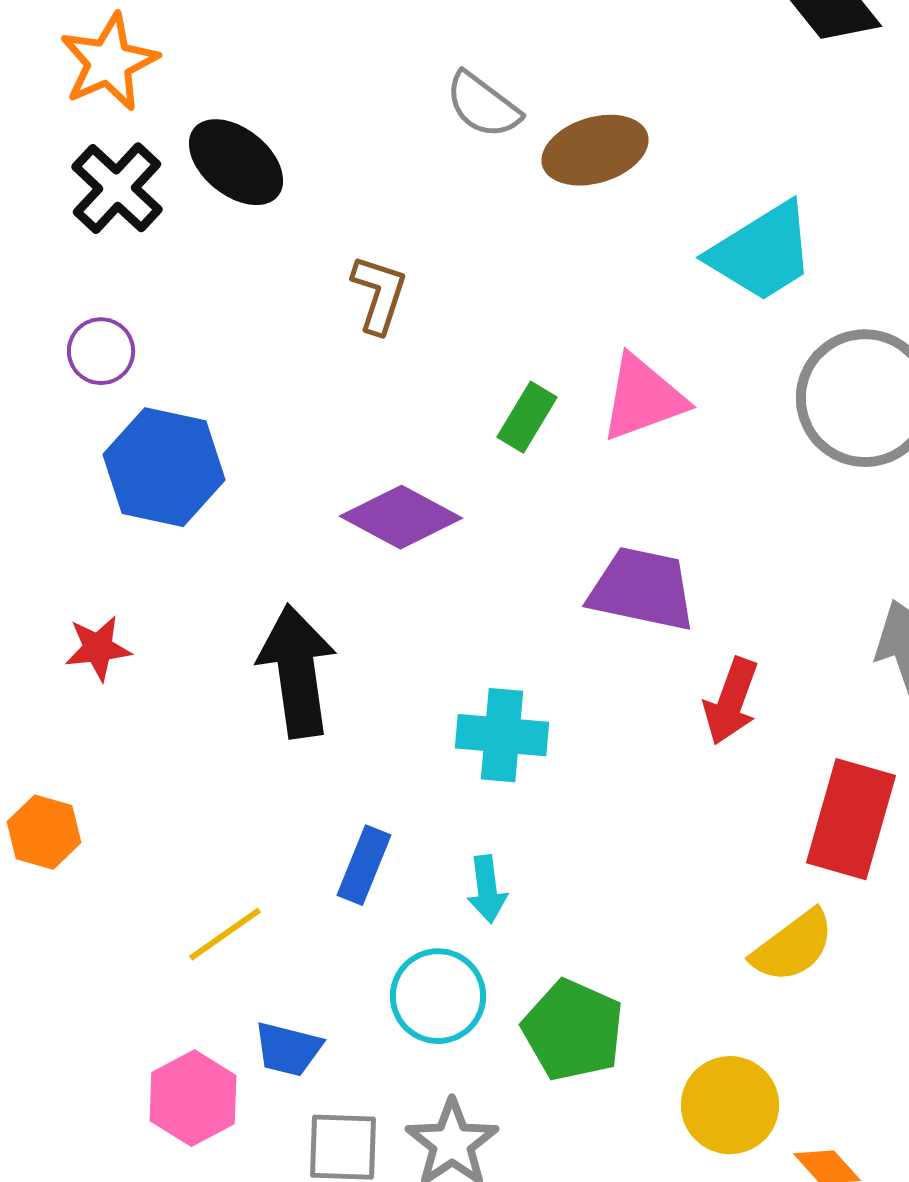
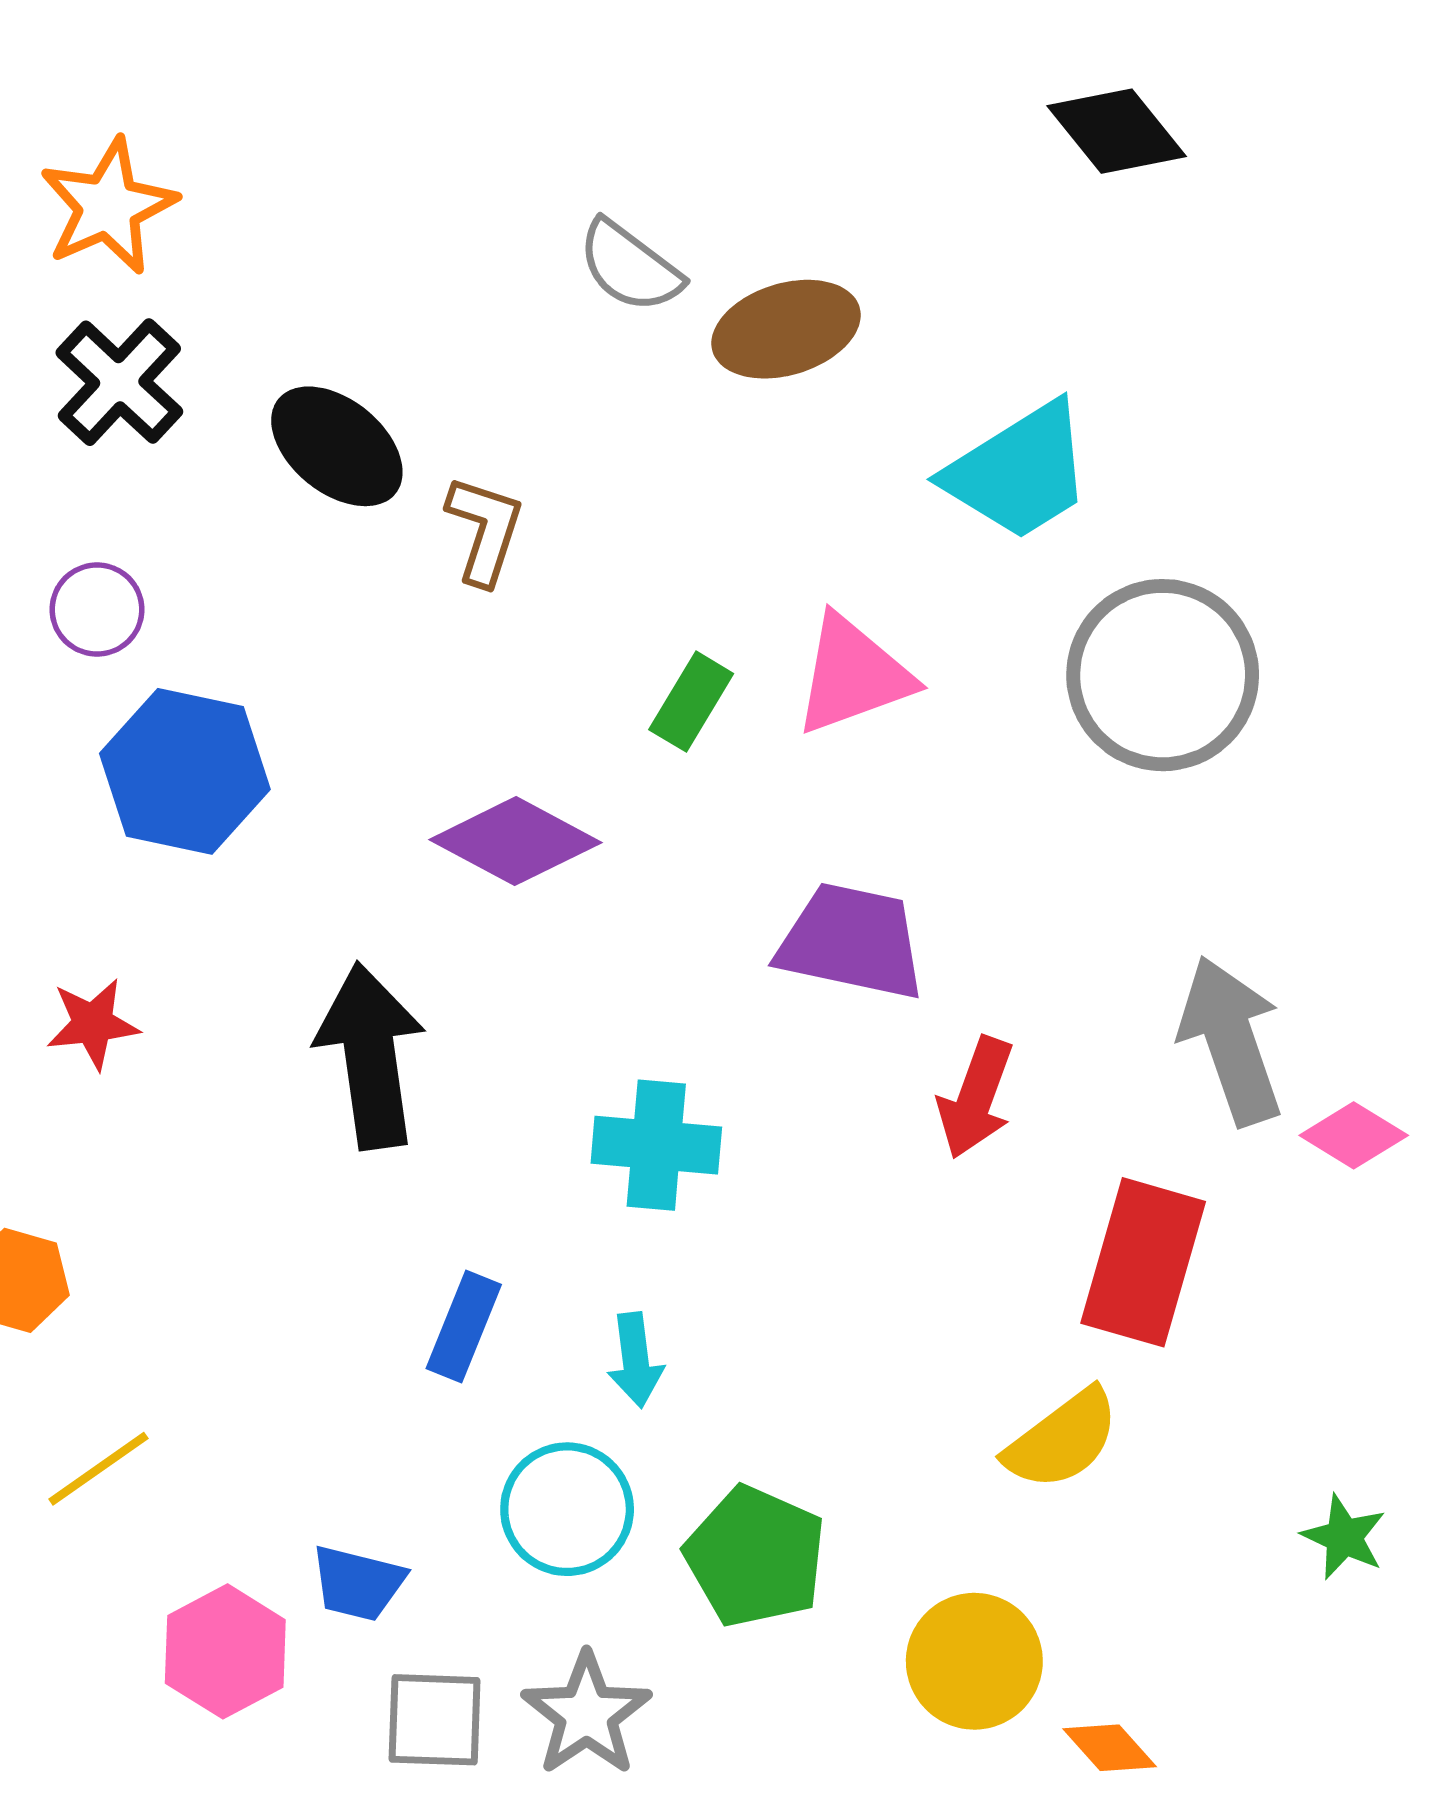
black ellipse: (236, 162) -> (337, 446), moved
yellow line: (225, 934) -> (98, 1469), moved

